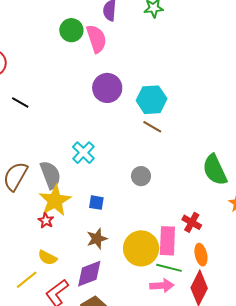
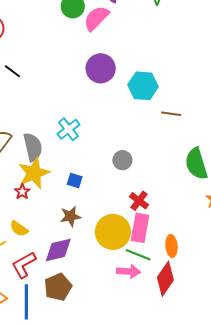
pink semicircle: (96, 39) -> (96, 18), turned -124
brown line: (152, 127) -> (171, 114), moved, turned -30
red cross: (192, 222) -> (139, 201), moved

